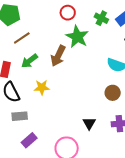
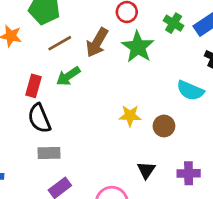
brown arrow: (58, 56) -> (97, 43), moved
yellow star: (42, 87) -> (130, 116), moved
brown circle: (113, 93) -> (164, 126), moved

